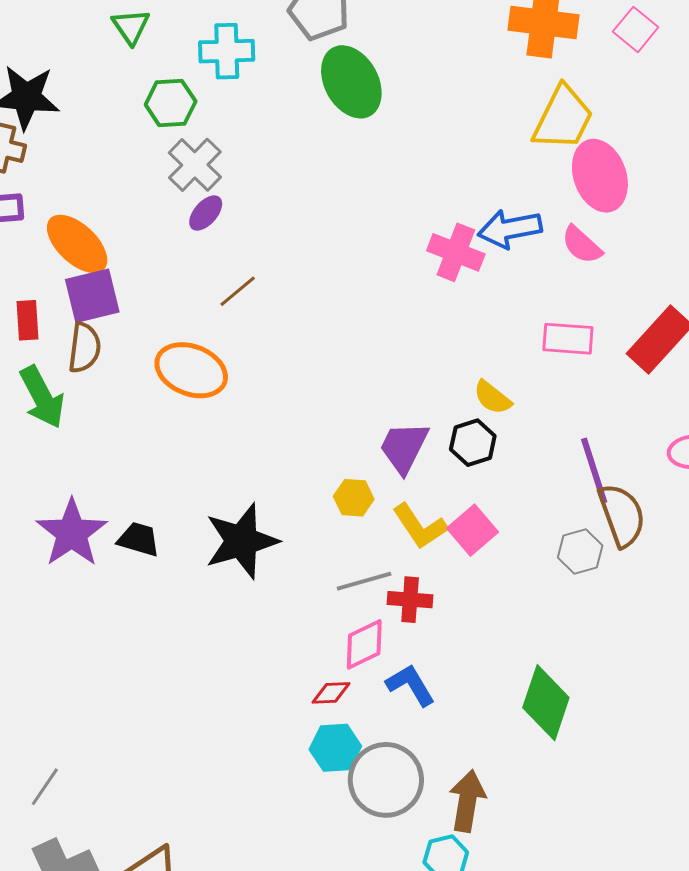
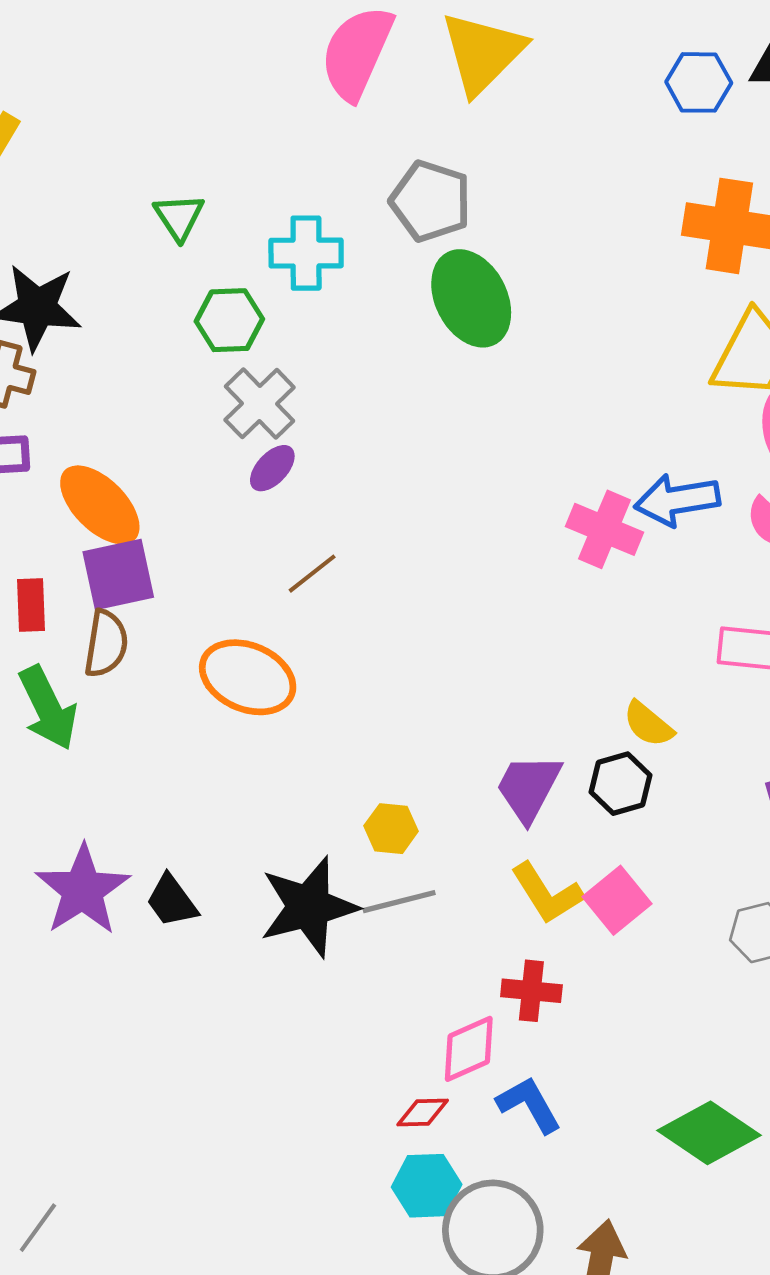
yellow hexagon: (354, 498) -> (391, 829), moved
black trapezoid: (139, 539) -> (172, 901), turned -144
gray line: (364, 581) -> (399, 902), moved
green diamond: (546, 703) -> (709, 1133), turned -76

